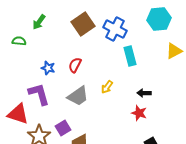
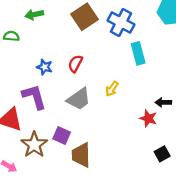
green arrow: (39, 22) -> (34, 15), turned 42
black arrow: (144, 93) -> (163, 102), moved
purple square: (63, 128) -> (62, 136), turned -35

